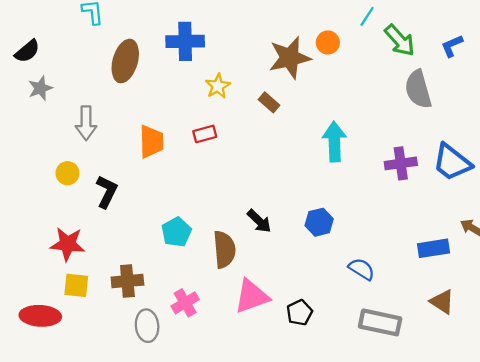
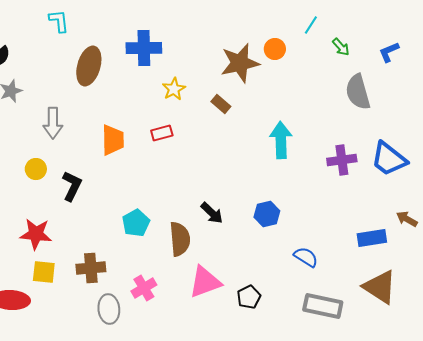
green arrow: (400, 40) -> (341, 47), size x0.6
brown triangle: (442, 302) -> (380, 287), size x1.5

